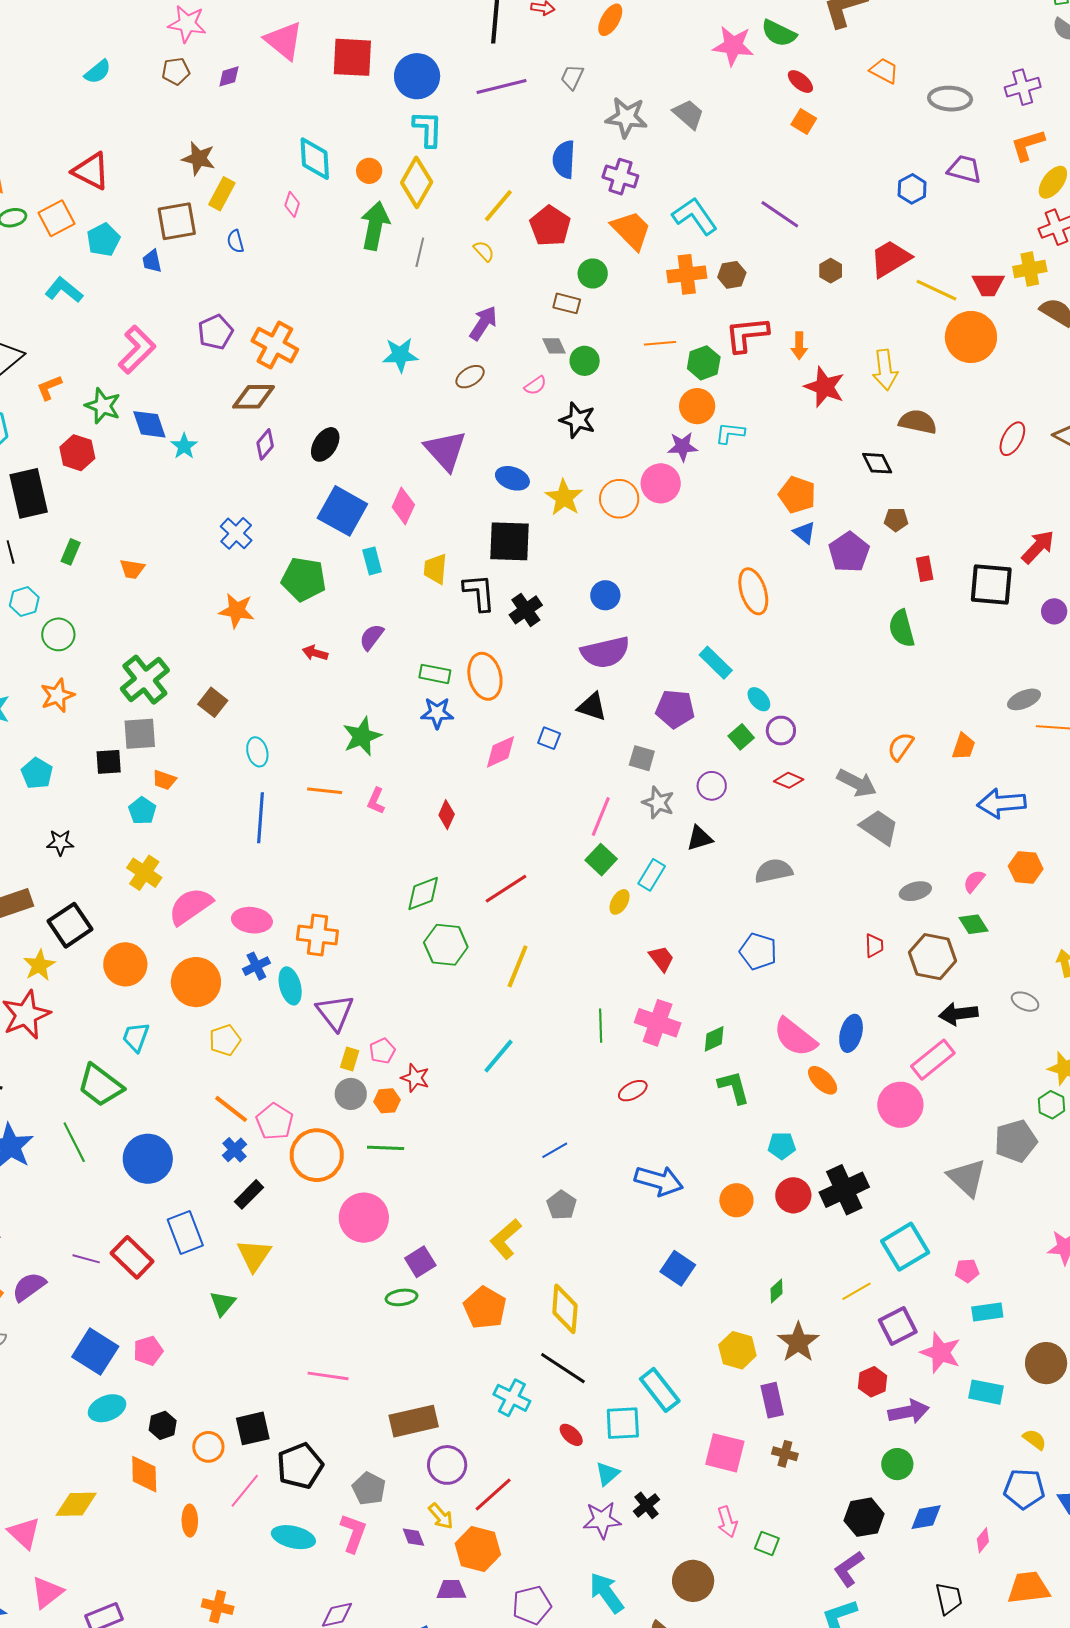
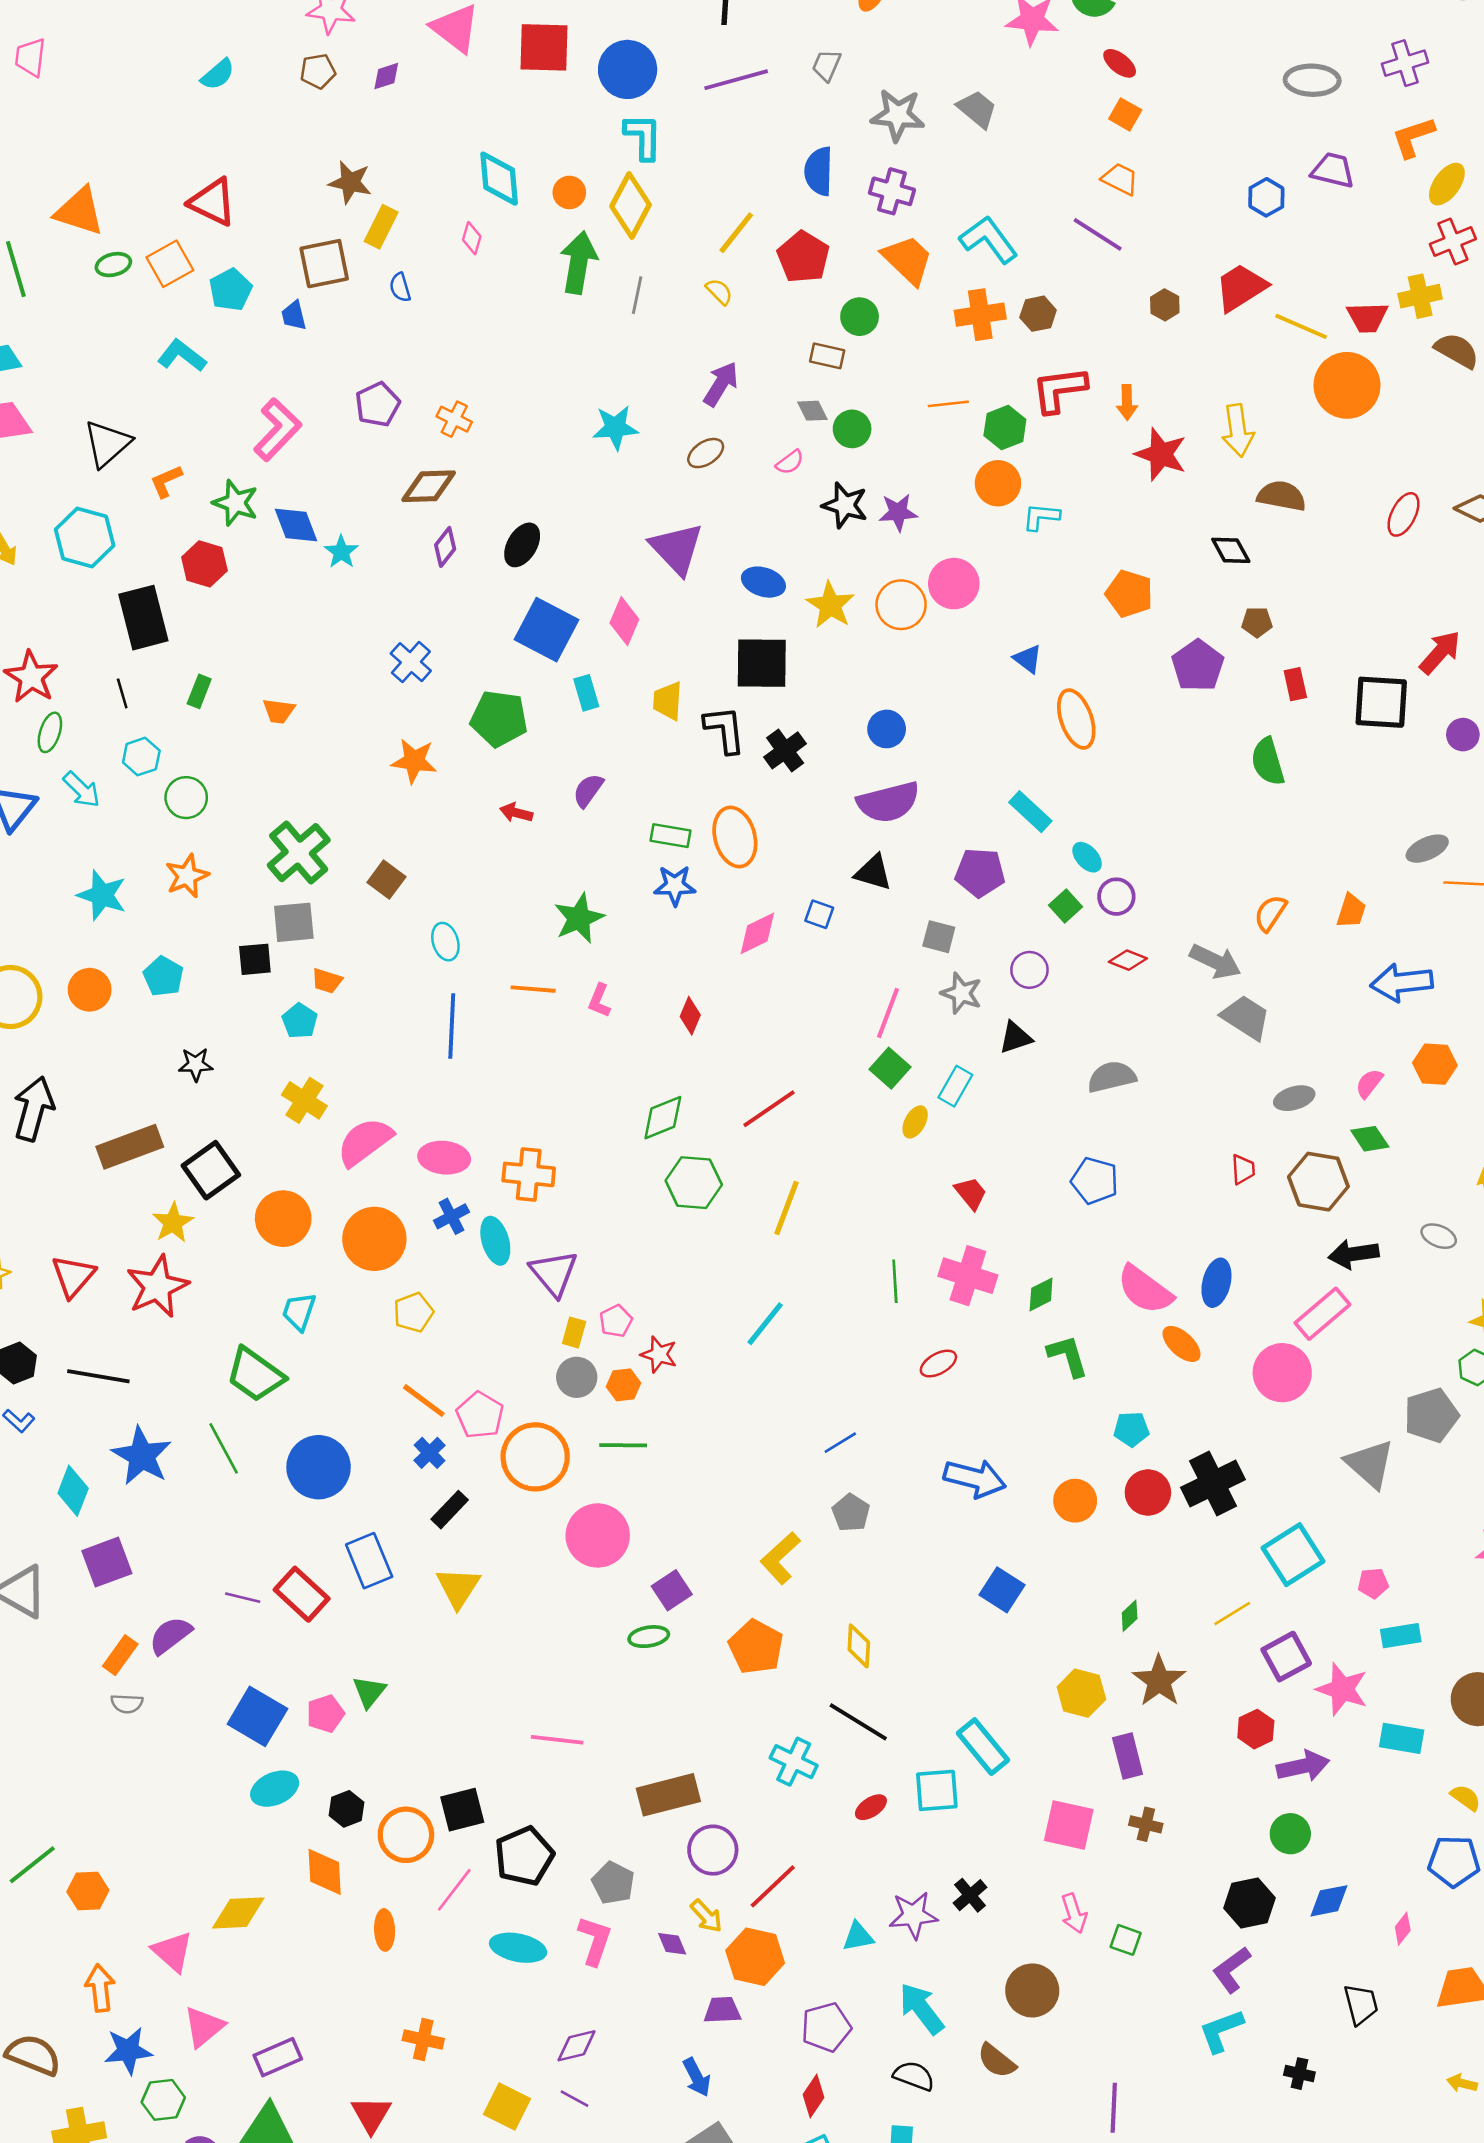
orange trapezoid: (884, 71) -> (1120, 179), moved
orange cross: (275, 345) -> (454, 419), size x0.6
purple star: (682, 447) -> (898, 512), moved
blue triangle: (804, 533) -> (1028, 659), moved
green triangle: (223, 1303) -> (369, 1692), moved
yellow diamond: (565, 1309) -> (859, 1646), size x0.7
red ellipse: (571, 1435) -> (871, 1807), turned -75
orange circle: (208, 1447) -> (406, 1835), size x1.4
cyan triangle: (607, 1474) -> (858, 1937), moved, turned 32

